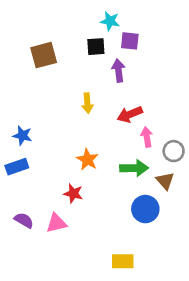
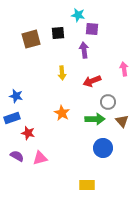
black square: (96, 47) -> (58, 33), moved
pink arrow: (147, 137) -> (124, 69), moved
gray circle: (174, 151) -> (108, 102), moved
brown triangle: (165, 181) -> (122, 121), moved
red star: (73, 193) -> (28, 133), moved

